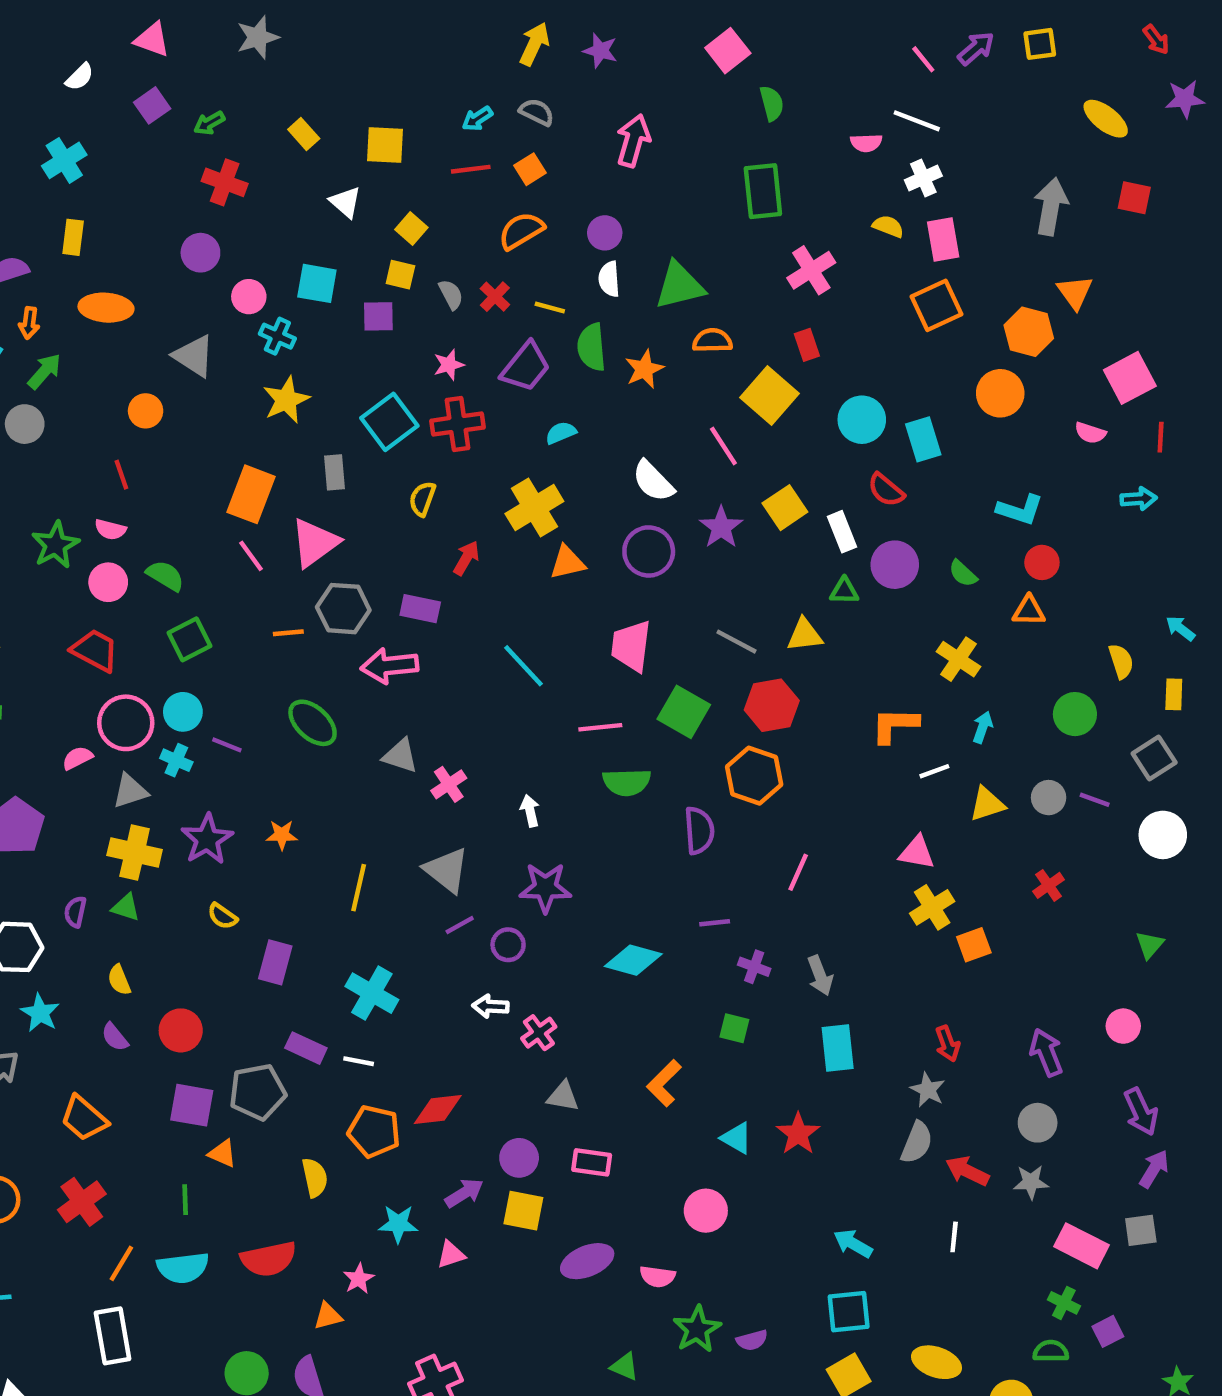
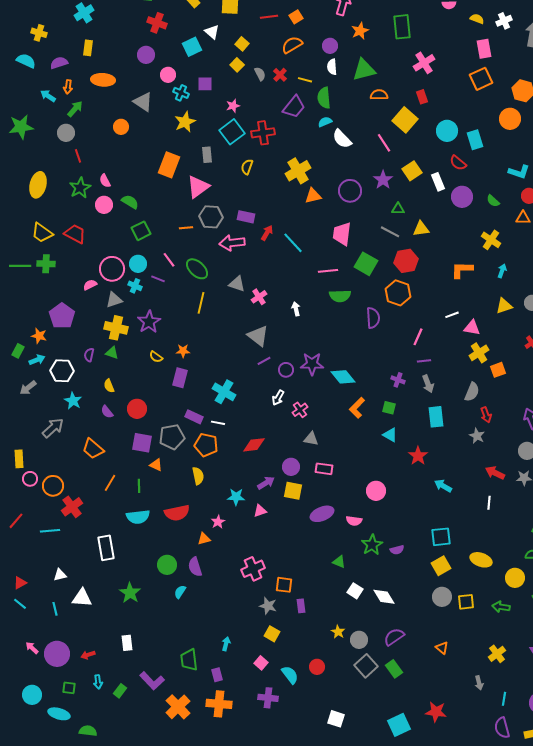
white cross: (923, 178) -> (504, 21), moved
yellow semicircle: (888, 226) -> (477, 19), moved
yellow square: (400, 275) -> (237, 65), turned 32
cyan square: (317, 283) -> (192, 47), moved, turned -36
purple square: (378, 316) -> (205, 84), moved
pink star: (449, 365) -> (233, 106), moved
orange star: (644, 369) -> (360, 31), moved
cyan semicircle: (561, 433) -> (325, 122), moved
red line: (121, 475) -> (78, 156), moved
white semicircle: (653, 481) -> (342, 139), moved
pink semicircle: (110, 530) -> (105, 181), turned 48
pink line: (251, 556) -> (169, 260), moved
red arrow: (466, 558) -> (267, 233), moved
green triangle: (844, 591) -> (398, 209), moved
red trapezoid: (95, 650) -> (75, 234), moved
white line: (934, 771) -> (452, 315), moved
orange star: (282, 835) -> (183, 351), moved
yellow line: (359, 888) -> (201, 303), moved
purple star: (545, 888) -> (312, 364), moved
purple line: (715, 923) -> (424, 361), moved
cyan diamond: (633, 960) -> (343, 377), turned 35
white arrow: (490, 1006) -> (278, 398), turned -63
orange L-shape: (664, 1083) -> (357, 408), moved
orange pentagon: (374, 1132) -> (206, 445), moved
cyan triangle: (737, 1138) -> (390, 435), moved
gray semicircle: (917, 1142) -> (472, 392), moved
red cross: (82, 1202) -> (72, 507), moved
cyan arrow: (853, 1244) -> (443, 486), moved
orange line: (121, 1263) -> (110, 483), moved

